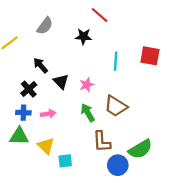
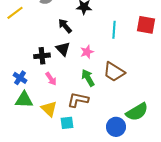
black arrow: (41, 65) -> (65, 26), moved
black cross: (29, 89) -> (42, 56), moved, turned 35
blue cross: (23, 113) -> (20, 78), moved, turned 32
pink arrow: (48, 114) -> (51, 79), turned 64
brown L-shape: (102, 142) -> (78, 100), moved, turned 105

